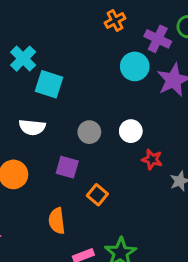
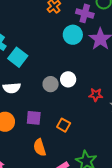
cyan square: (49, 84) -> (18, 57), turned 30
white circle: (131, 131) -> (68, 79), moved
purple square: (67, 167) -> (34, 118), moved

